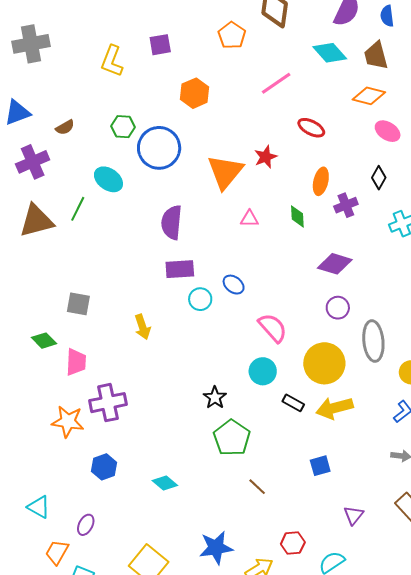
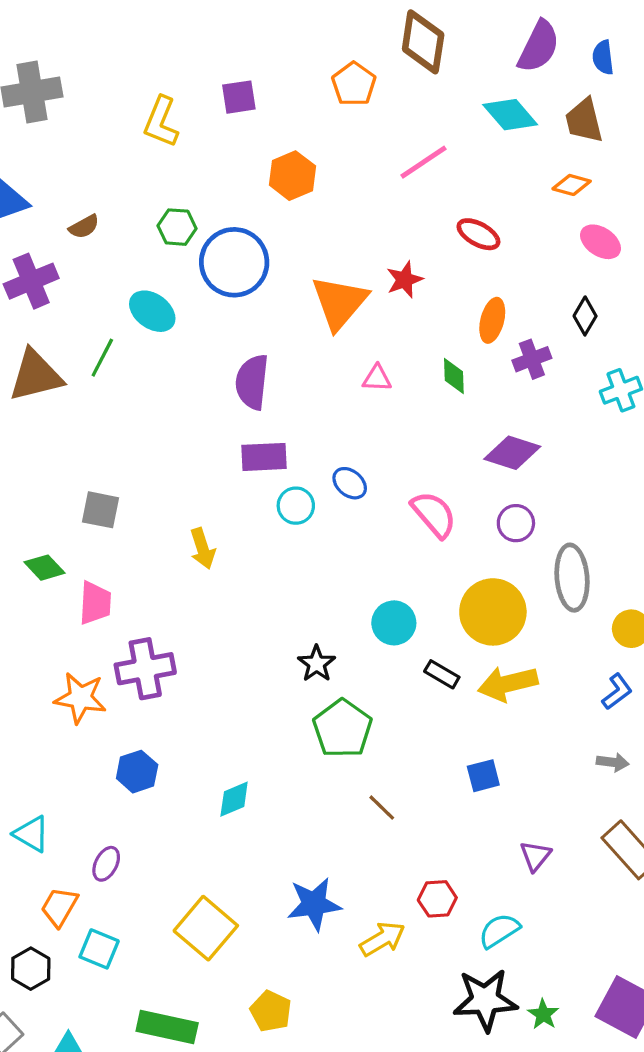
orange diamond: (369, 96) -> (572, 185), size x0.7
pink semicircle: (273, 328) -> (434, 514), moved
cyan diamond: (165, 483) -> (234, 799), turned -65

